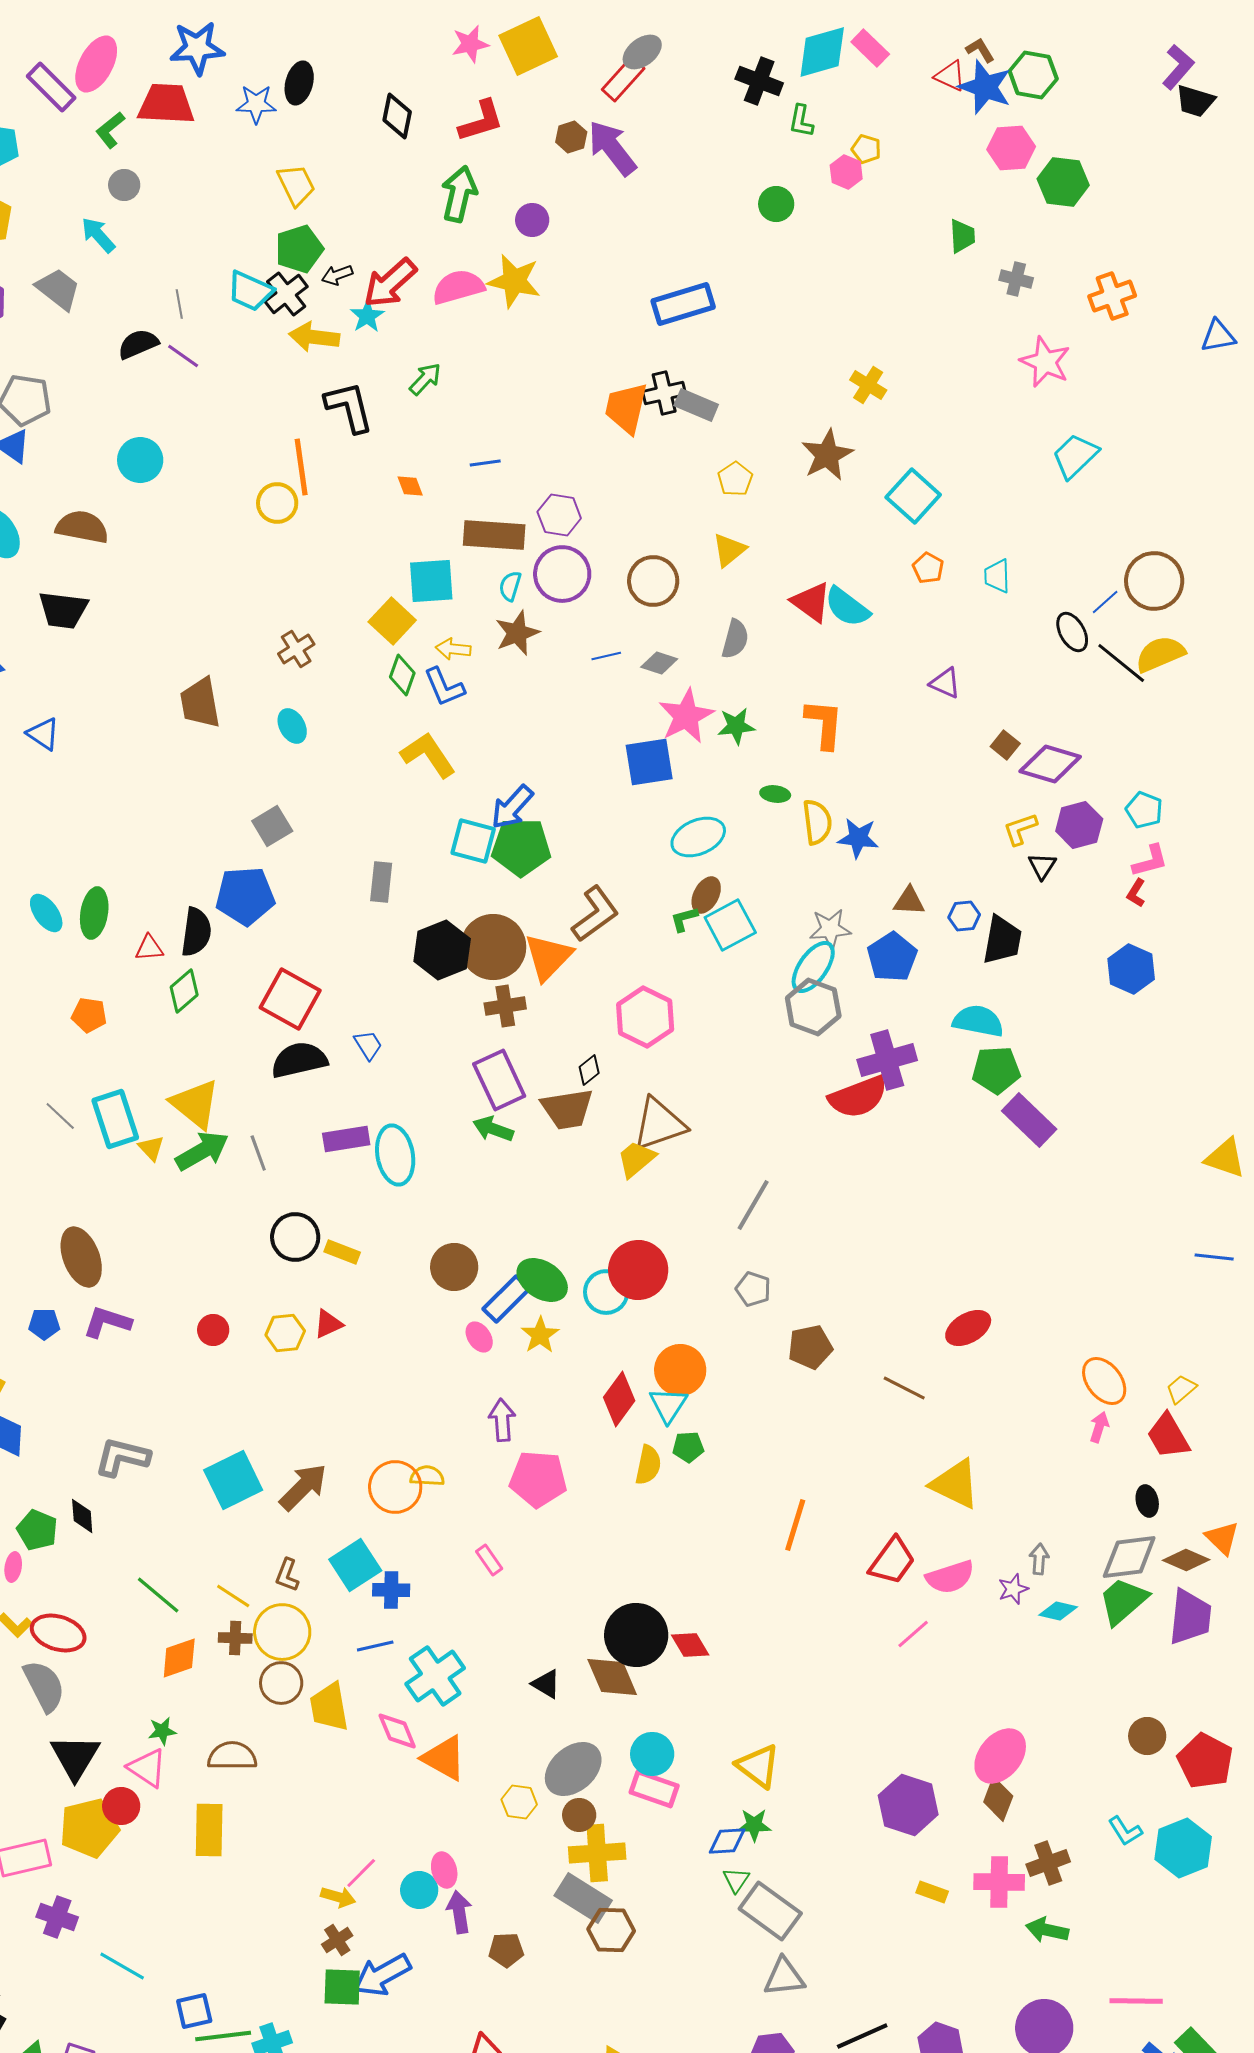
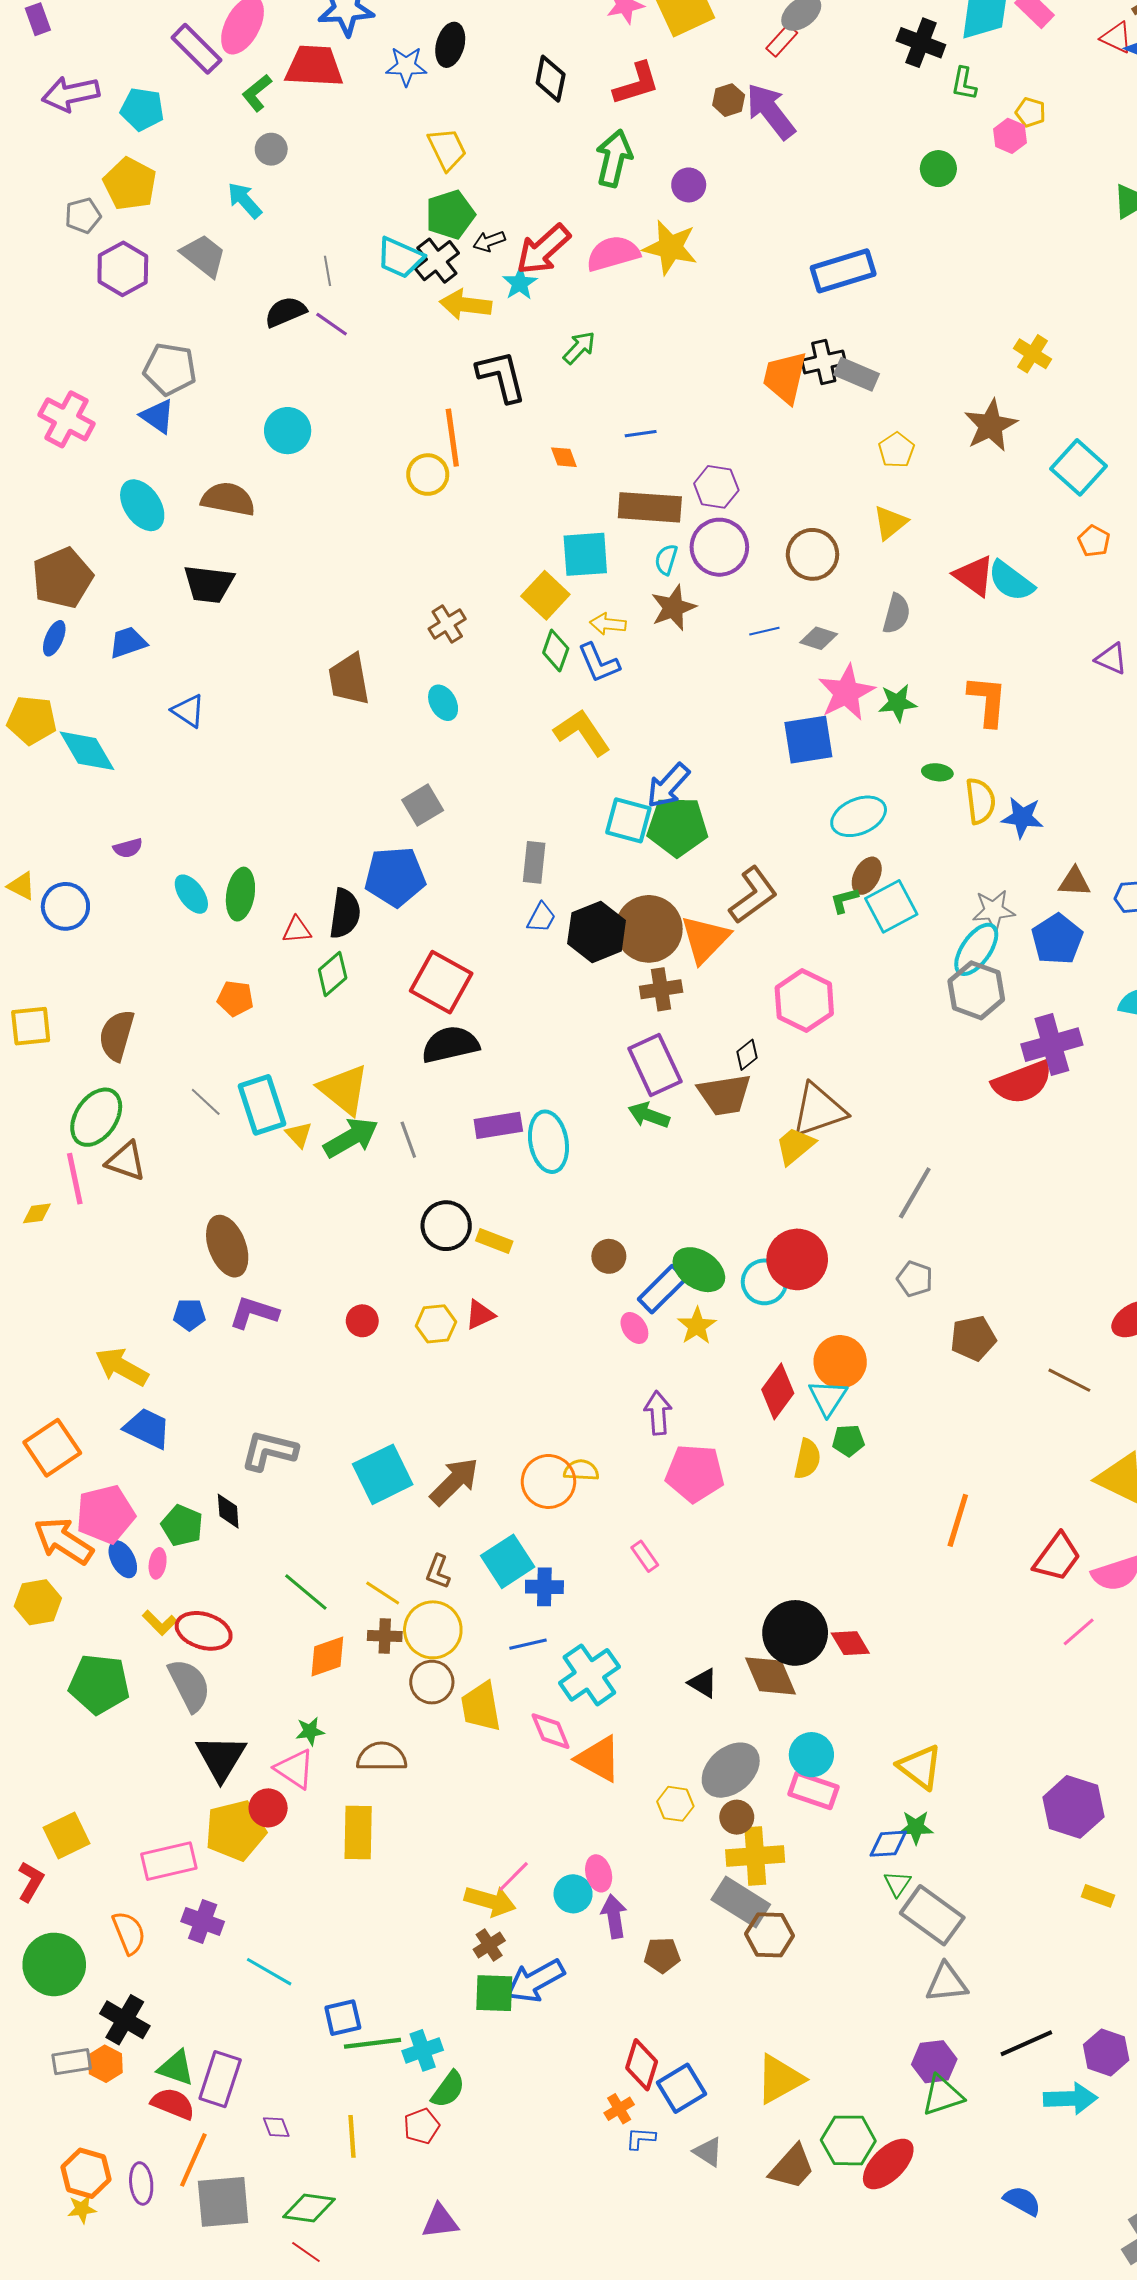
red rectangle: (623, 79) -> (782, 41), size x0.7
blue trapezoid: (368, 1045) -> (541, 918), moved, turned 60
brown circle: (454, 1267) -> (609, 1256), size x0.7
yellow arrow: (338, 1897) -> (490, 1901), size x1.4

